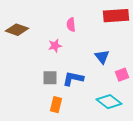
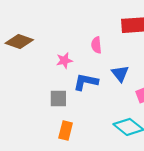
pink semicircle: (71, 25) -> (96, 45), moved
blue L-shape: (73, 79) -> (86, 82), moved

